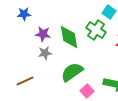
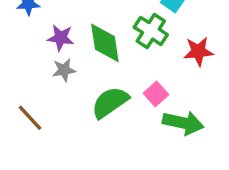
brown line: (25, 81) -> (30, 118), turned 72
pink square: (87, 91) -> (156, 94), moved

